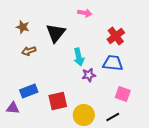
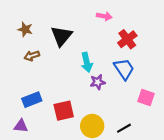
pink arrow: (85, 13) -> (104, 16), moved
blue trapezoid: (113, 63) -> (124, 69), turned 50
pink square: (123, 94) -> (146, 97), moved
purple triangle: (13, 108) -> (21, 126), moved

